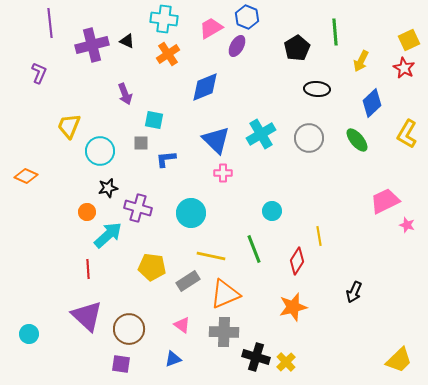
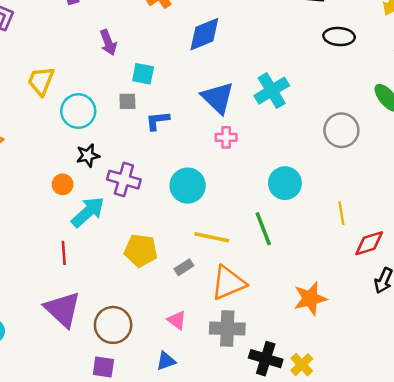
gray circle: (309, 138) -> (341, 130), moved
cyan circle: (272, 211) -> (285, 183), size x1.4
red diamond: (297, 261) -> (369, 243), moved, turned 40
gray rectangle: (188, 281) -> (184, 267), size x0.7

